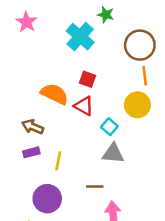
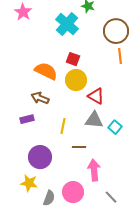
yellow circle: (137, 105) -> (76, 80), moved
red triangle: (84, 106) -> (96, 96), moved
brown arrow: (33, 127) -> (40, 98), moved
cyan square: (109, 127) -> (115, 127), moved
yellow line: (58, 161) -> (63, 126), moved

